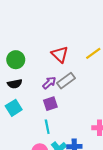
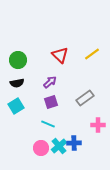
gray rectangle: (66, 81) -> (85, 98), moved
cyan line: (47, 127) -> (48, 124), turned -56

